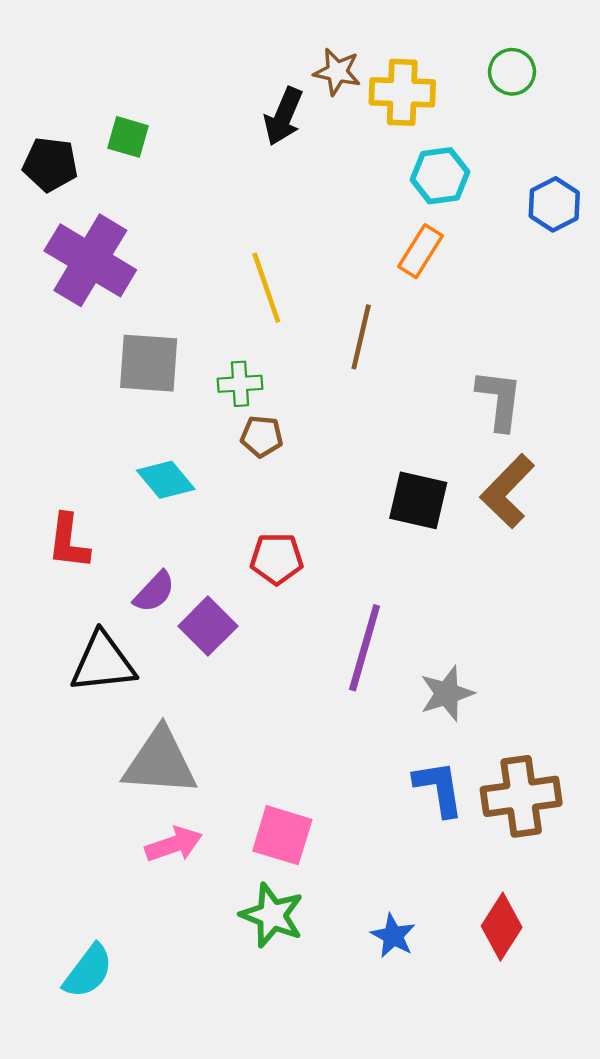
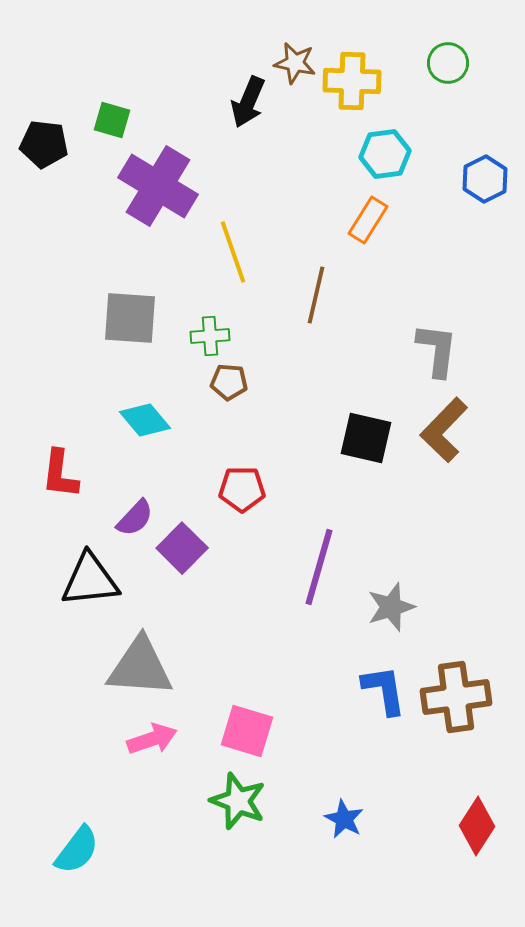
purple cross: (90, 260) -> (158, 186), moved
red diamond: (502, 927) -> (477, 826), moved

